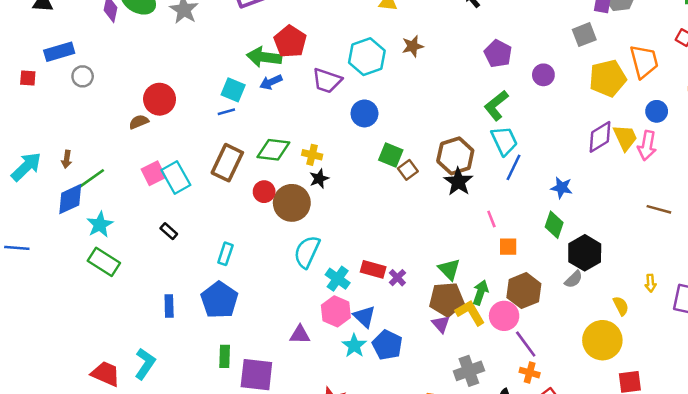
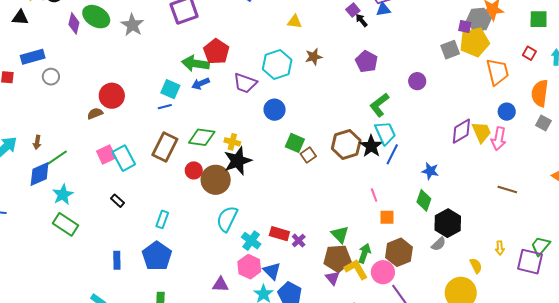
purple pentagon: (498, 54) -> (367, 62), moved
yellow pentagon: (608, 78) -> (475, 42), moved
black star: (319, 179) -> (238, 161), size x1.8
black star: (458, 182) -> (371, 146), moved

